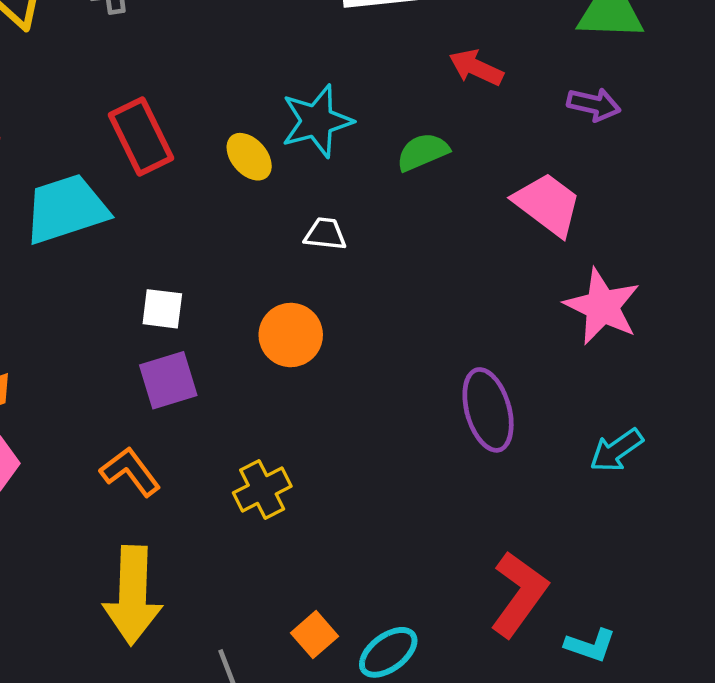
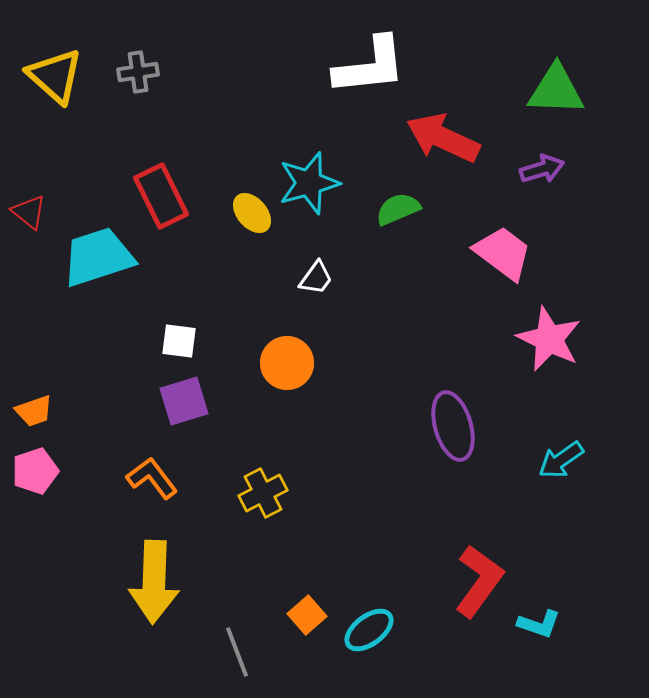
red arrow: (476, 68) -> (443, 138), size x1.6
purple arrow: (594, 104) -> (542, 169), turned -30
white trapezoid: (325, 234) -> (316, 278), turned 120

